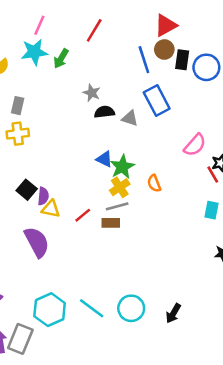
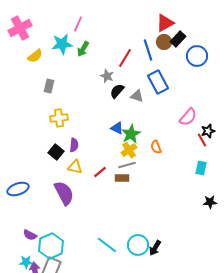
pink line: (39, 25) -> (78, 24), moved
red line: (94, 30) -> (125, 58), moved
black rectangle: (182, 60) -> (178, 39), moved, turned 35
black semicircle: (104, 112) -> (117, 91), turned -42
yellow cross: (18, 134) -> (59, 118), moved
purple semicircle: (43, 196) -> (74, 145), moved
cyan hexagon: (50, 310) -> (51, 246), moved
black arrow: (173, 313) -> (155, 248), moved

